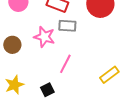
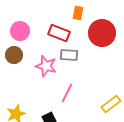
brown circle: (12, 45) -> (14, 55), moved

